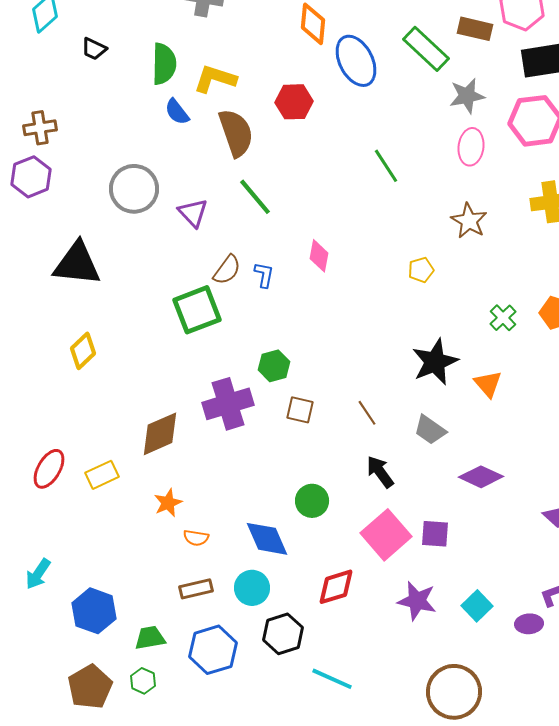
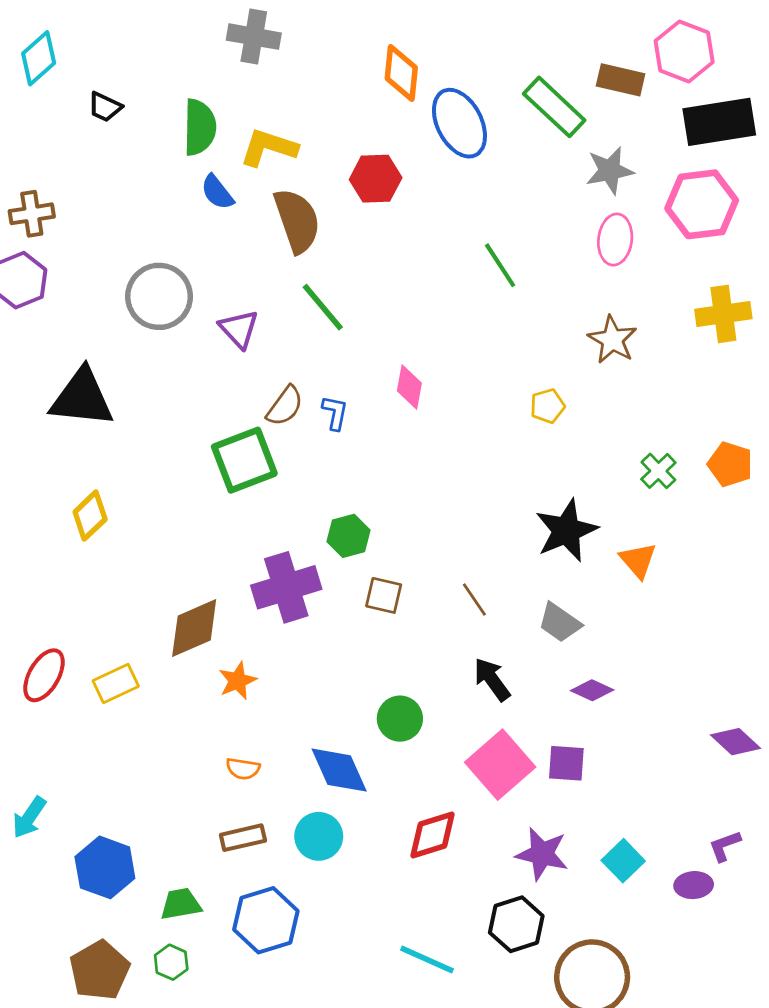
purple diamond: (481, 477) -> (592, 690), moved, size x0.7
orange star: (168, 503) -> (238, 681), moved
black hexagon: (283, 634) -> (516, 924), moved

